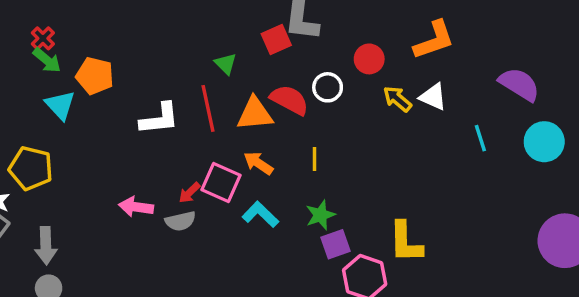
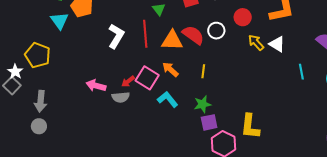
white L-shape: (159, 119) -> (116, 36), turned -60

